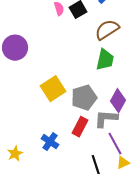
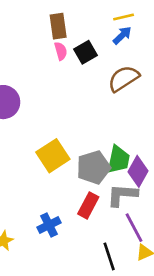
green trapezoid: (105, 60) -> (118, 160), moved
blue cross: (50, 142) -> (49, 225), turned 30

